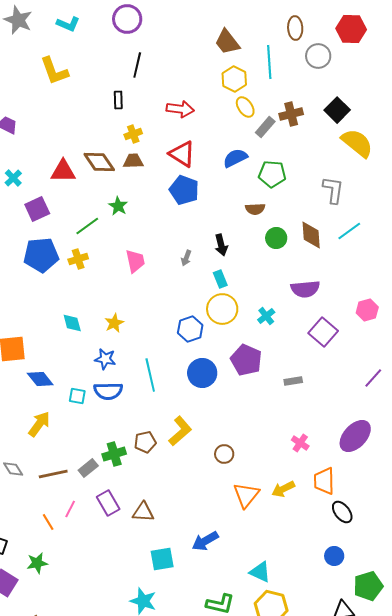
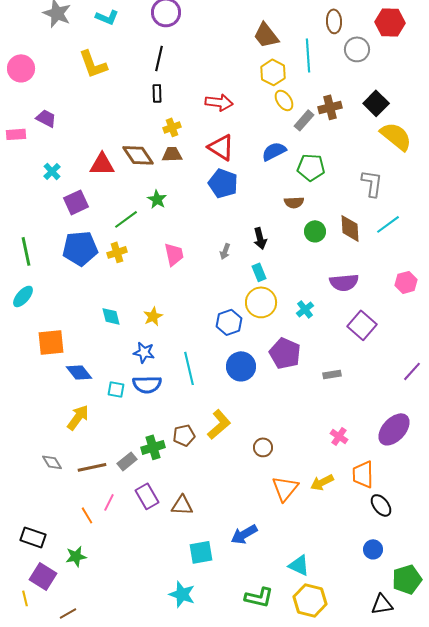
black line: (137, 65) -> (159, 58), moved
pink hexagon: (367, 310) -> (406, 282), moved

